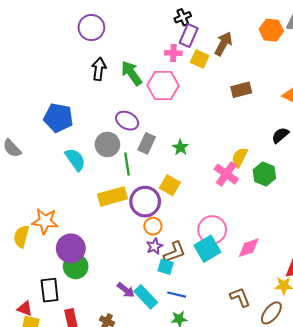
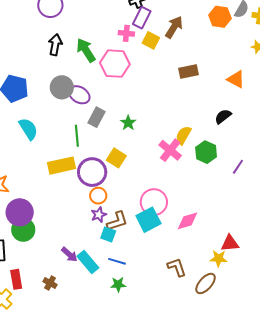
gray circle: (107, 144) -> (62, 87), moved

